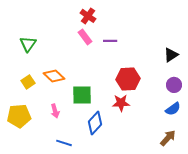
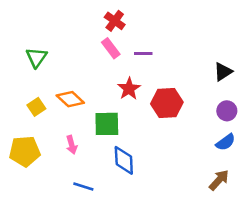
red star: (121, 103) -> (129, 89), moved, turned -30
blue diamond: (95, 123) -> (124, 160), turned -45

